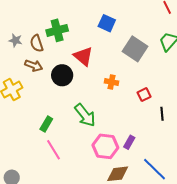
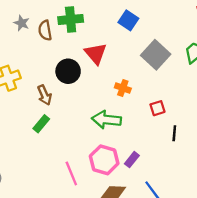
brown arrow: (34, 66) -> (44, 95), moved, turned 36
green arrow: (85, 115) -> (106, 120), moved, turned 125
pink line: (54, 150) -> (71, 173), moved

